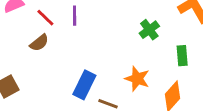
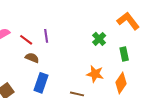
brown semicircle: (39, 43) -> (32, 58), moved, turned -112
blue rectangle: (84, 85) -> (41, 83), moved

